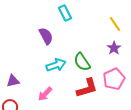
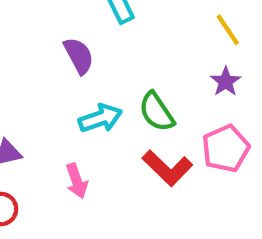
red L-shape: (87, 88) -> (167, 168), turned 60
pink arrow: (45, 94) -> (77, 181), turned -63

